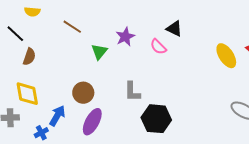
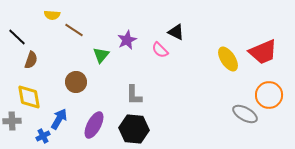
yellow semicircle: (32, 12) -> (52, 15), moved
brown circle: (83, 93) -> (76, 82), moved
black hexagon: (156, 119) -> (134, 129), moved

